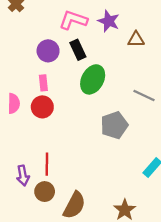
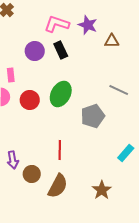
green ellipse: (93, 79) -> (61, 94), moved
pink rectangle: (43, 83) -> (11, 75), moved
red line: (47, 164) -> (60, 150), moved

